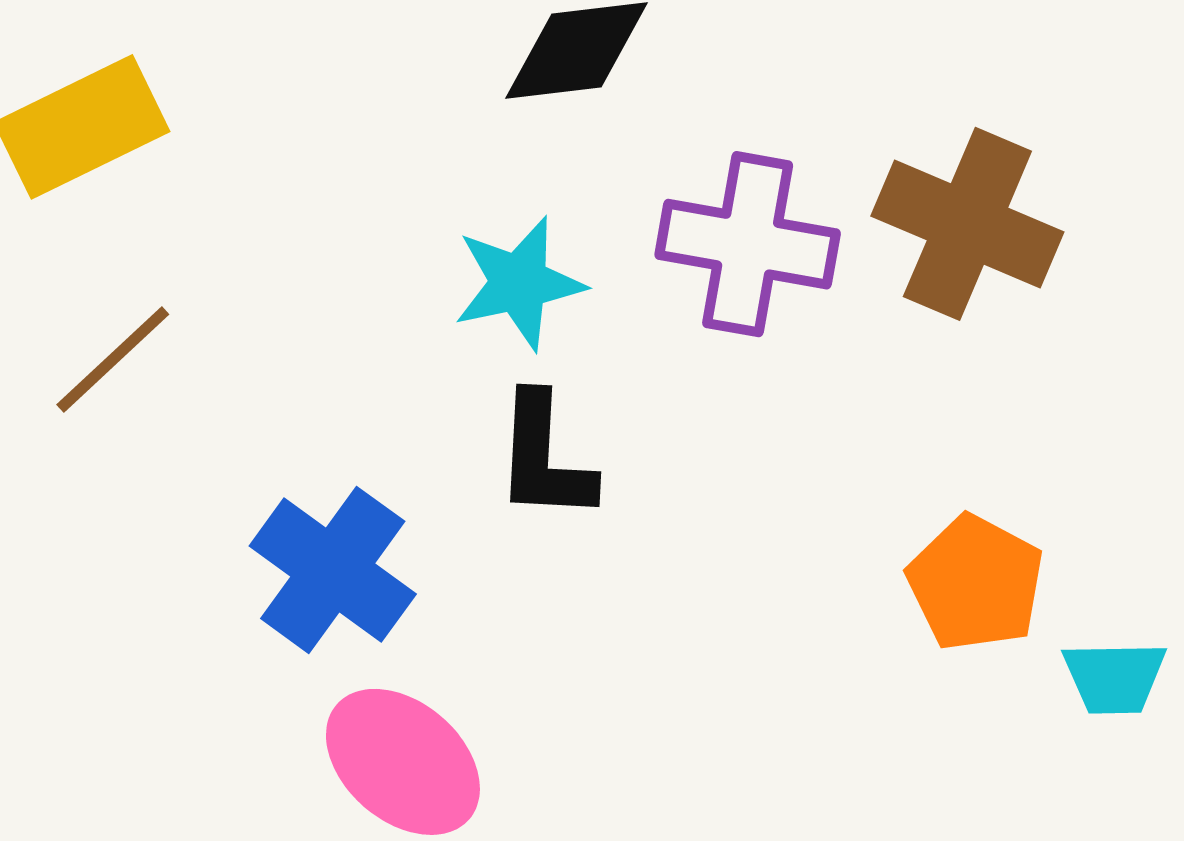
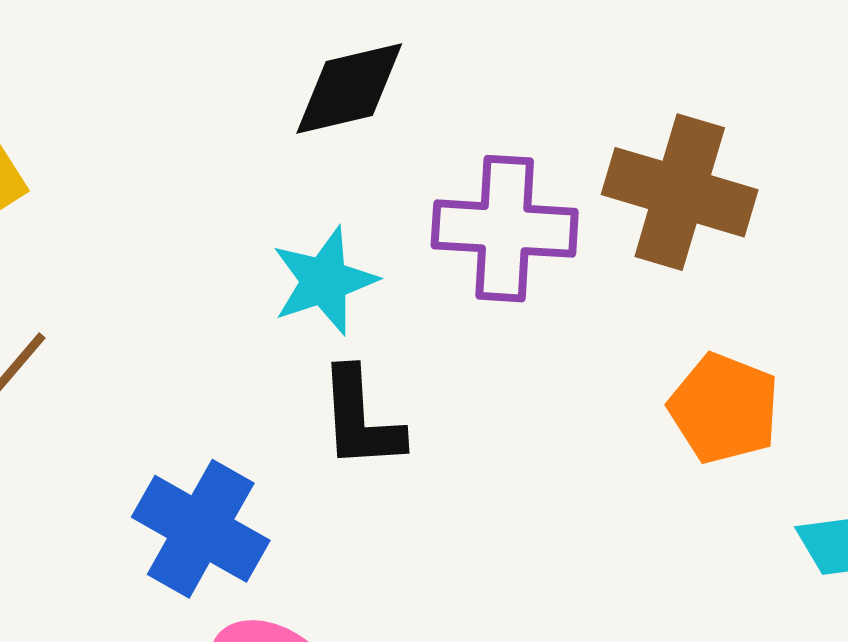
orange pentagon: (976, 583) -> (724, 408), moved

